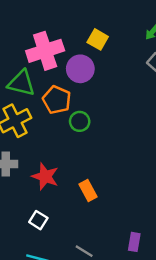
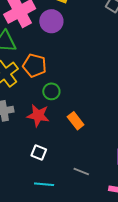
orange pentagon: (57, 100) -> (35, 66), moved
green circle: (80, 121) -> (51, 91), moved

